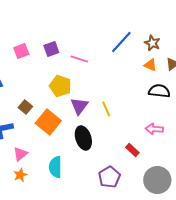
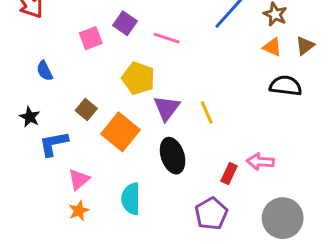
purple square: (51, 49) -> (125, 23), turned -35
pink square: (21, 51) -> (91, 38), moved
pink arrow: (154, 129) -> (260, 162), moved
red rectangle: (132, 150) -> (229, 173), moved, turned 72

